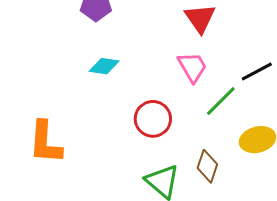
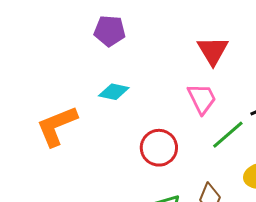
orange L-shape: (45, 142) -> (57, 126), moved, turned 60

